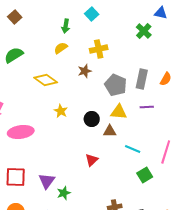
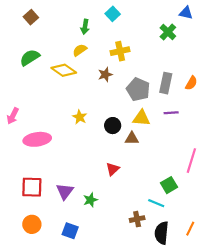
yellow diamond: (46, 80) -> (64, 70), moved
cyan line: (133, 149) -> (156, 203), moved
green star: (64, 193) -> (90, 200), moved

